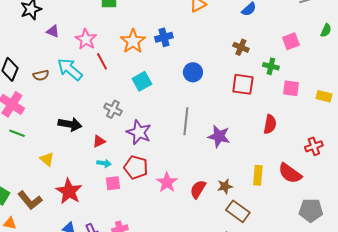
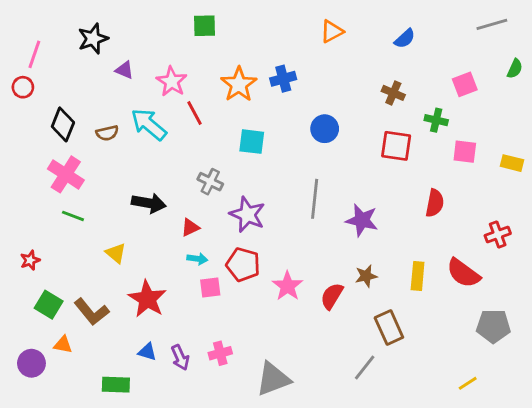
cyan square: (142, 81) -> (252, 142), turned 36
brown star: (225, 186) -> (366, 276), moved
brown rectangle: (238, 211) -> (389, 327), turned 30

